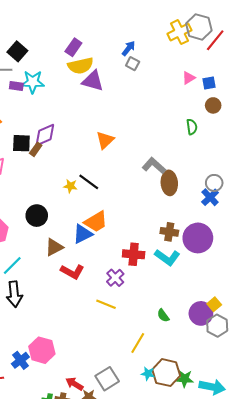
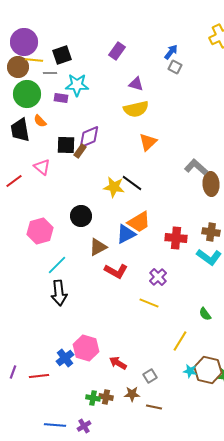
black square: (17, 51) -> (62, 55), turned 30
yellow semicircle: (81, 66) -> (136, 109), moved
purple triangle: (93, 81) -> (136, 84), size x0.7
purple rectangle: (16, 86) -> (61, 98), moved
yellow star: (70, 186) -> (114, 187), size x1.5
red cross: (134, 254) -> (176, 238), moved
gray square: (107, 379) -> (150, 376), size x0.6
red arrow: (74, 384) -> (118, 363), moved

